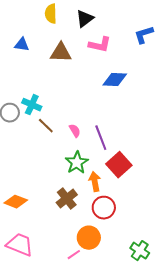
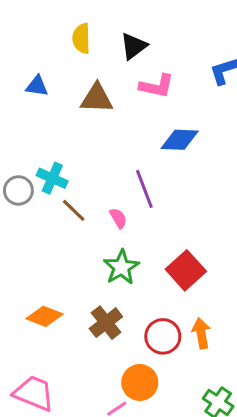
purple line: (101, 138) -> (144, 189), moved
orange arrow: (95, 182) -> (201, 333), moved
orange diamond: (16, 202) -> (45, 316), moved

